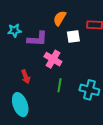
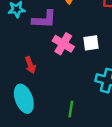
white square: (73, 36) -> (91, 43), moved
green line: (60, 85) -> (71, 109), moved

